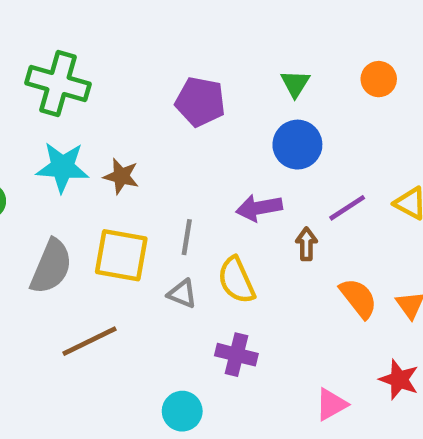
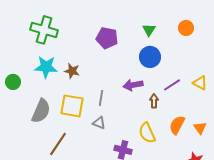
yellow semicircle: (236, 280) -> (147, 133), moved
orange semicircle: (358, 298) -> (177, 125), turned -114
brown line: (90, 341) -> (58, 144), turned -30

